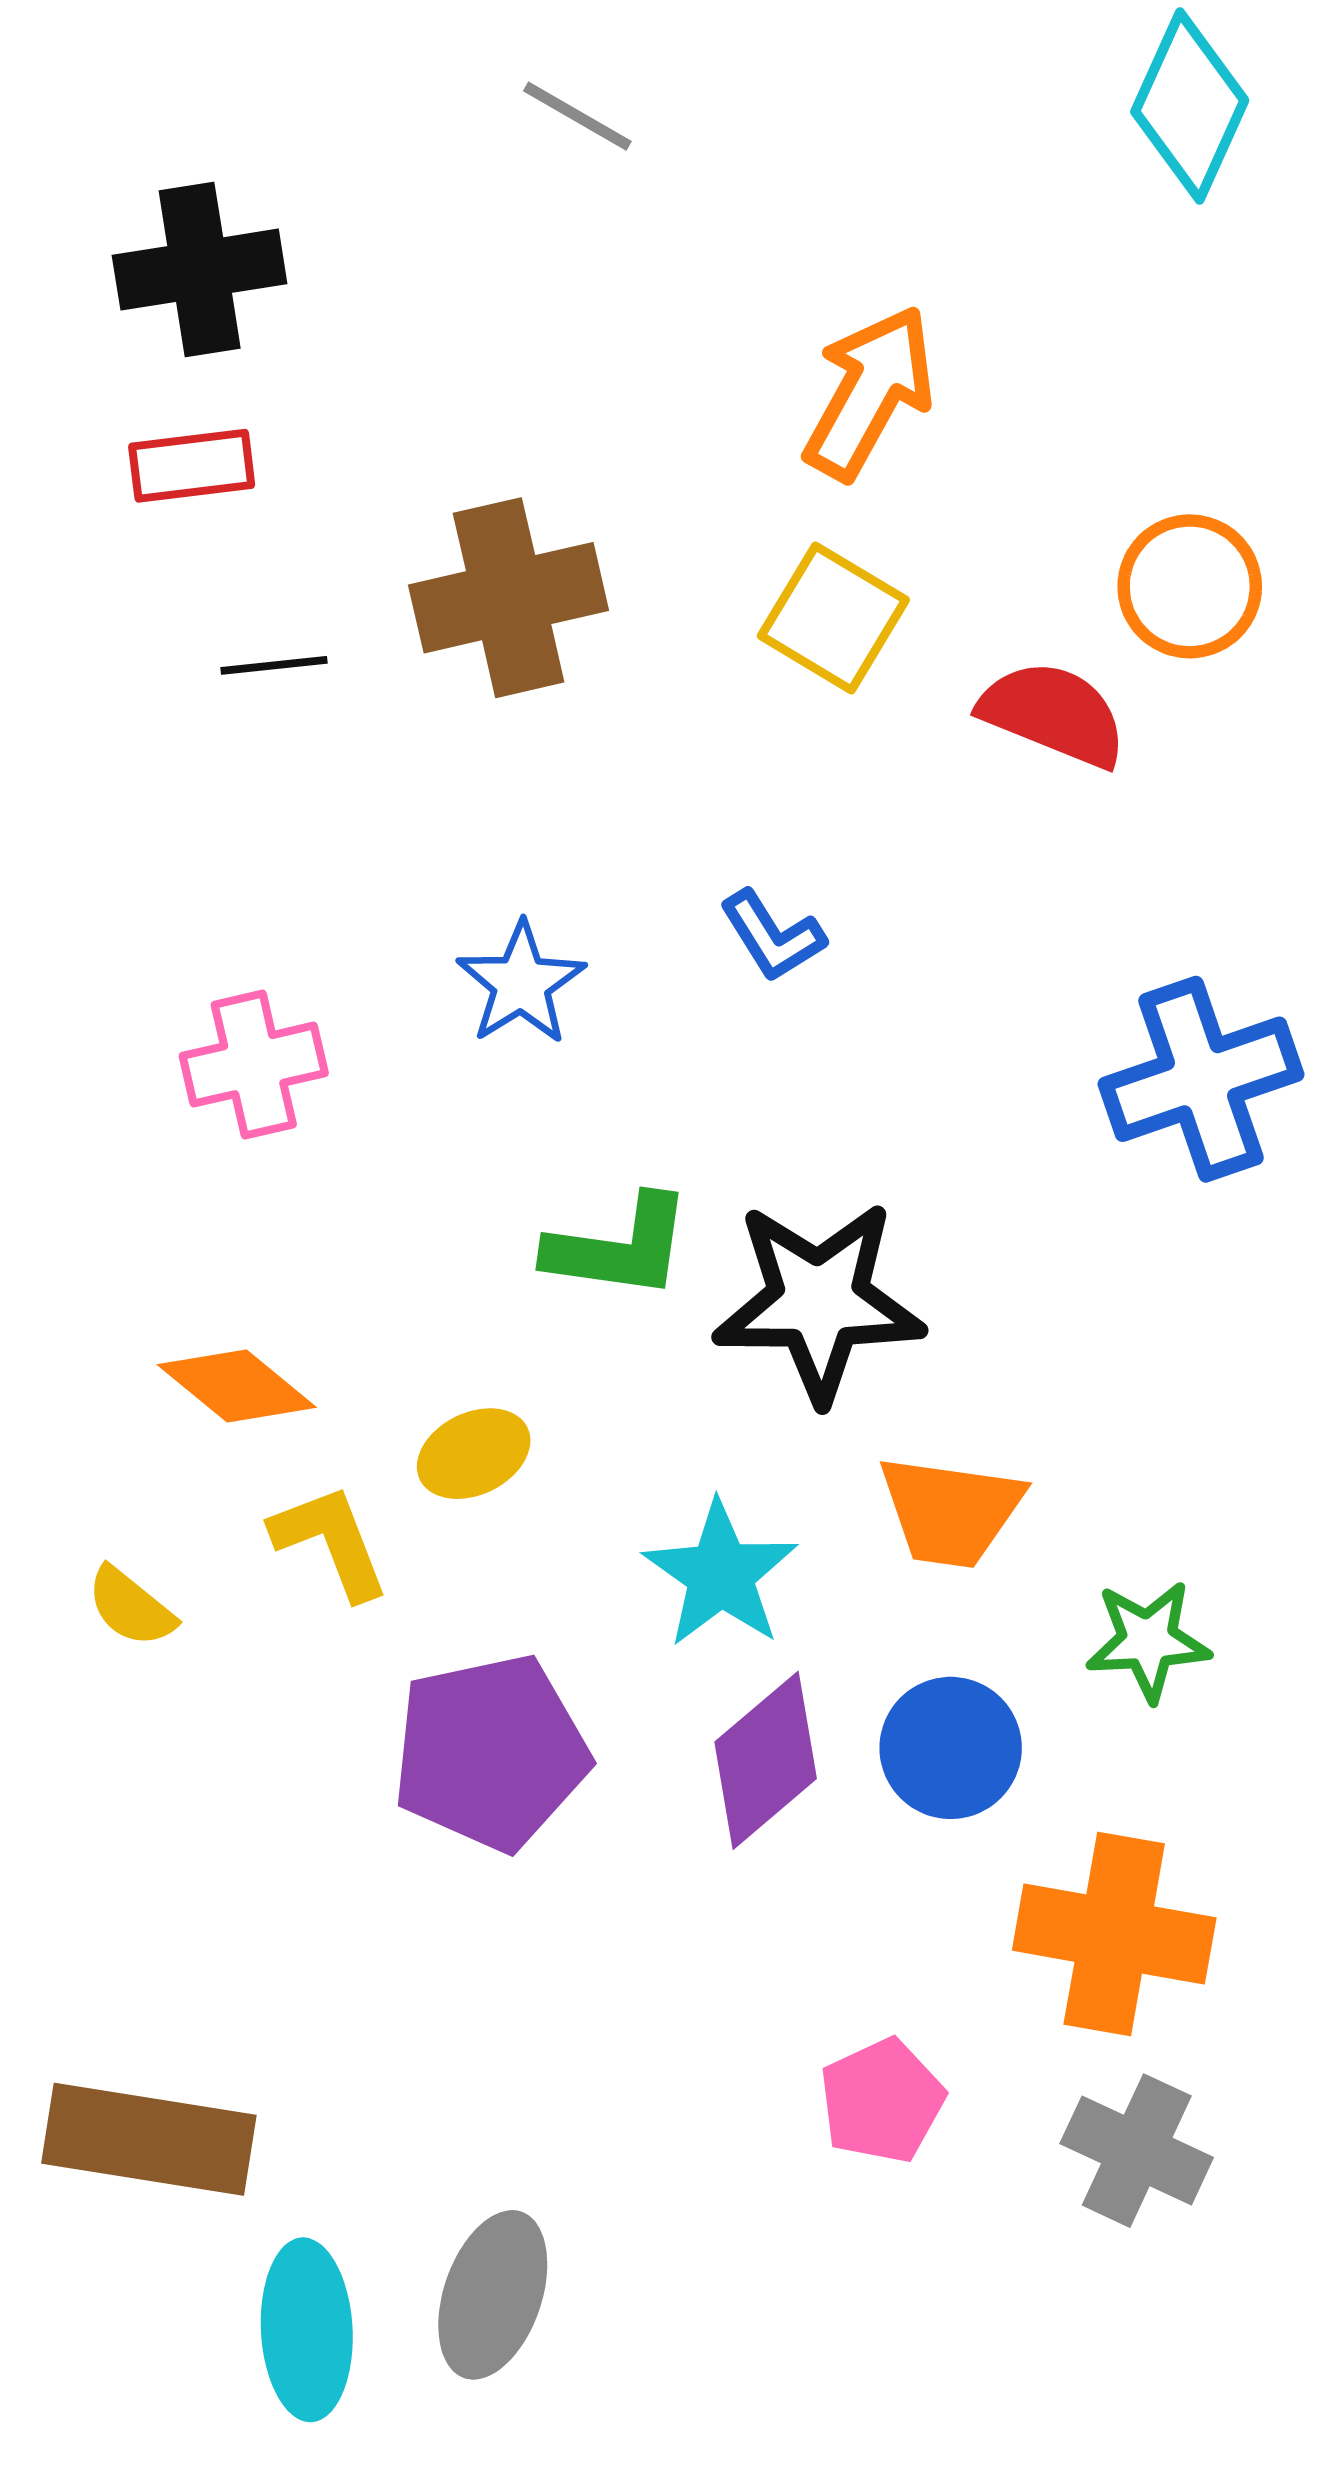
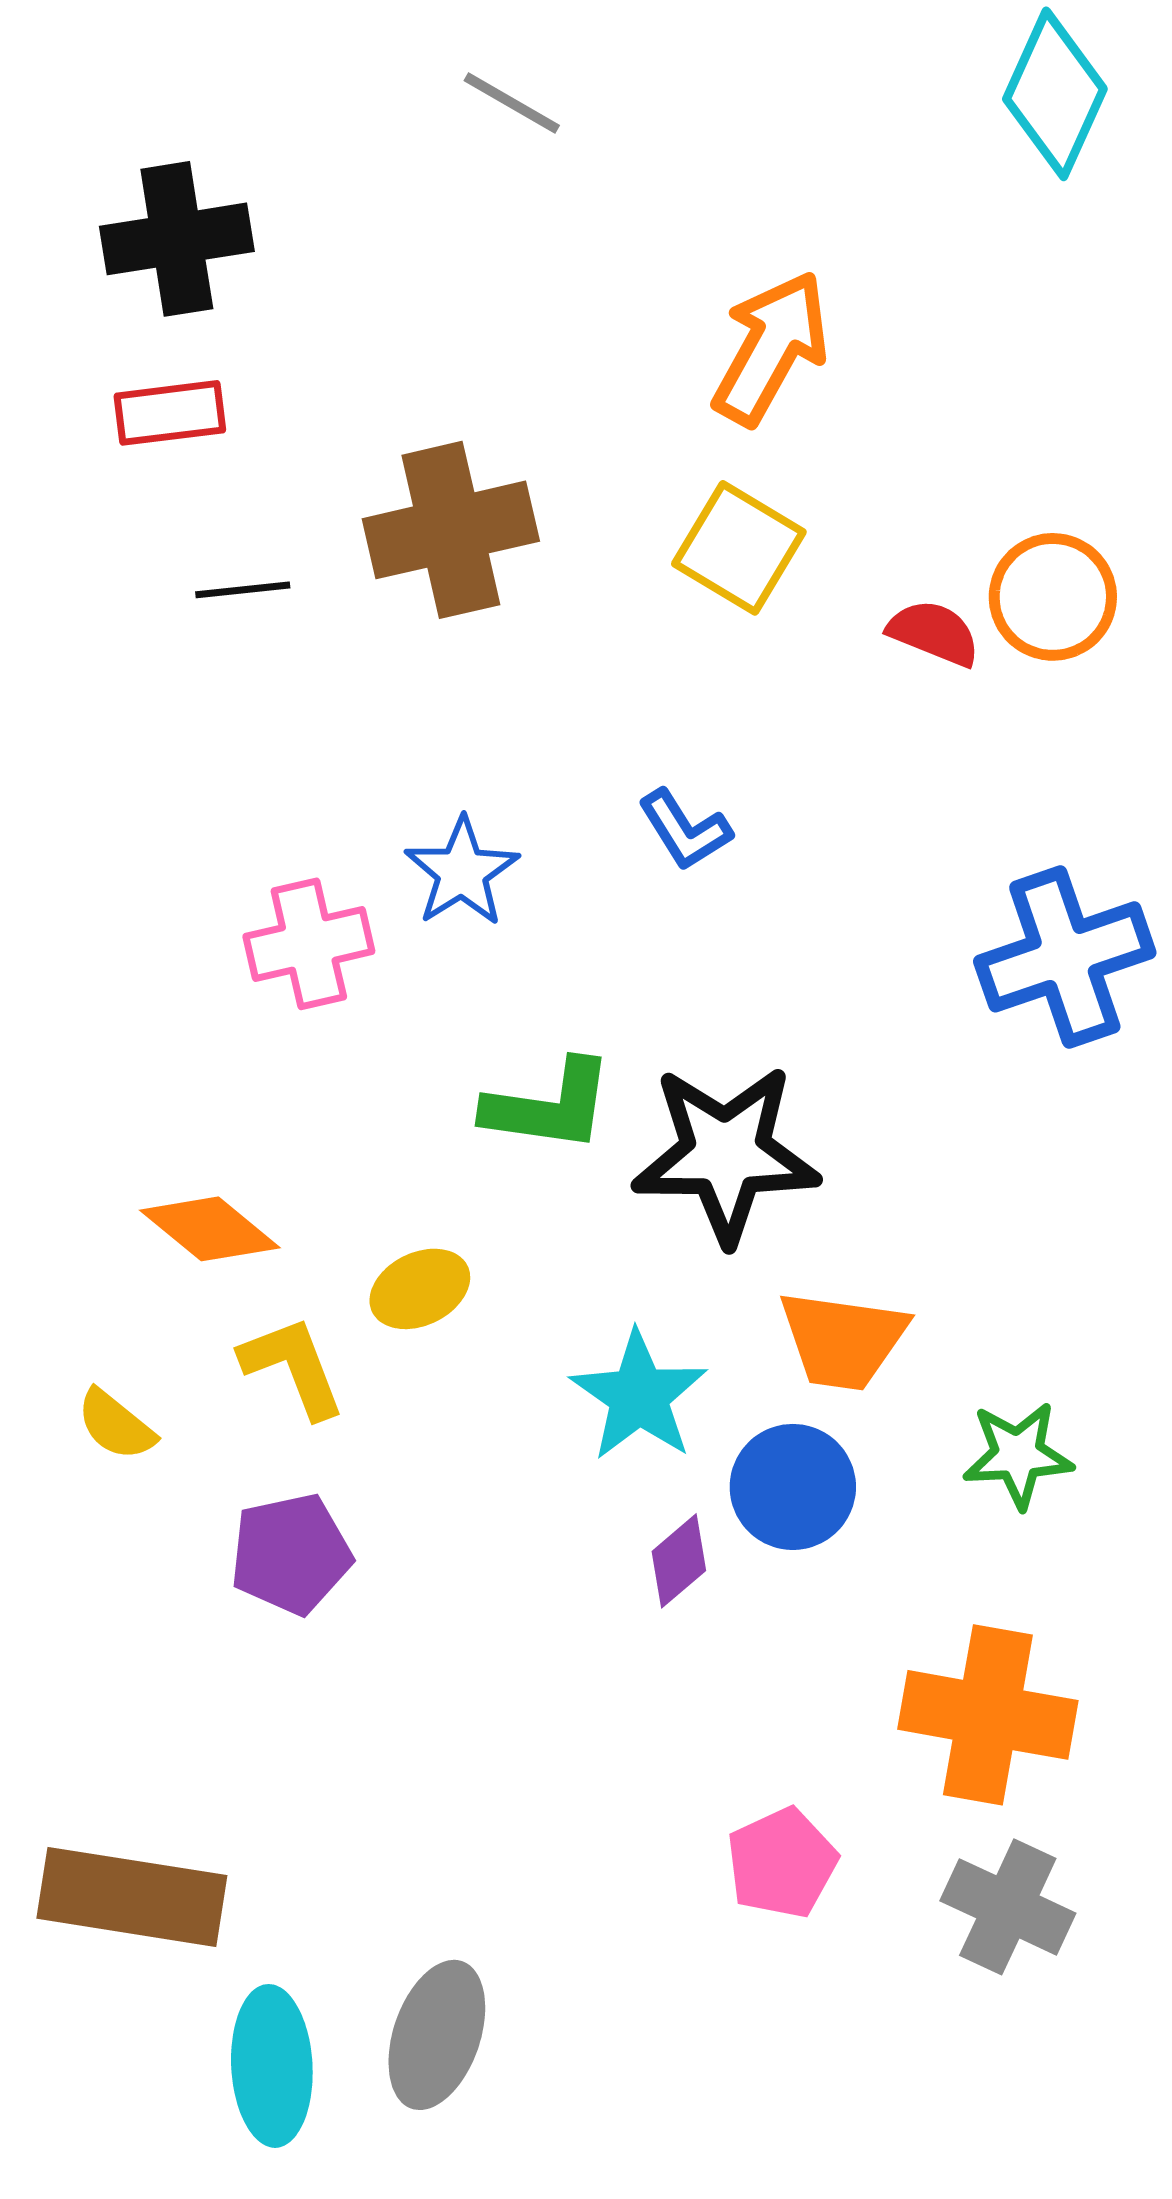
orange circle: (1190, 586) -> (1053, 597), moved
red semicircle: (1053, 714) -> (934, 633), size x0.7
pink cross: (254, 1065) -> (309, 944), moved
blue circle: (951, 1748) -> (793, 1487), moved
purple pentagon: (491, 1752) -> (291, 1554), moved, size x0.7
purple diamond: (766, 1760) -> (679, 1561), size x0.6

